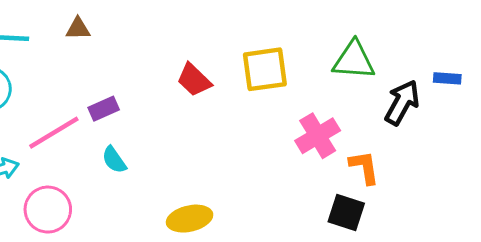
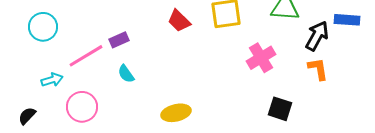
blue rectangle: (447, 78) -> (347, 20), size x1.4
orange L-shape: (364, 167) -> (318, 69), moved

